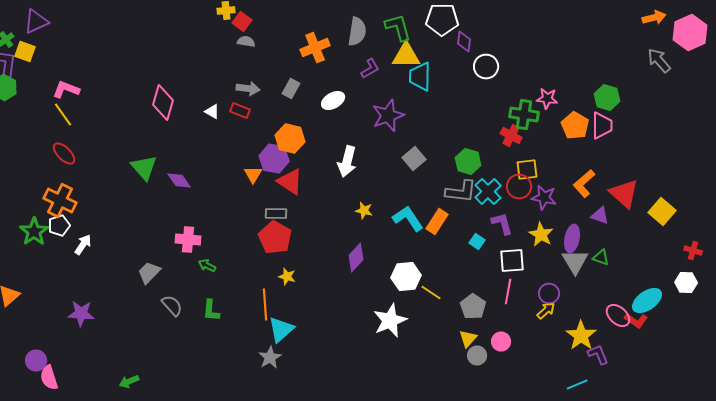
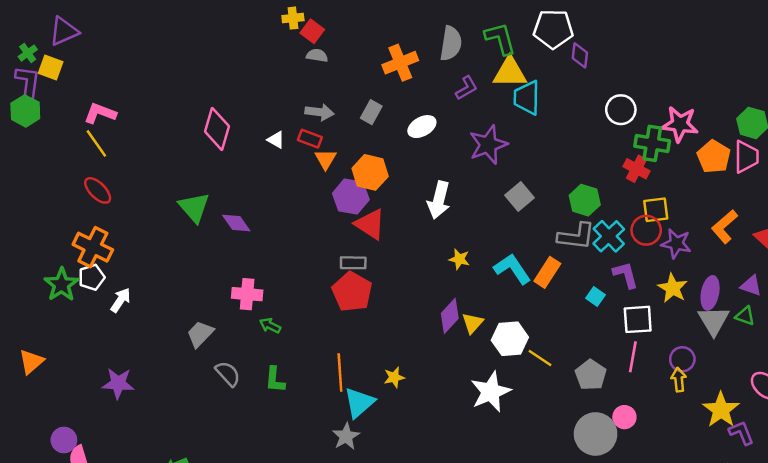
white circle: (486, 66) -> (621, 110), moved
pink star: (547, 98) -> (680, 124), size x1.4
orange triangle: (253, 174) -> (325, 159), moved
purple triangle: (600, 216) -> (751, 286), moved
yellow star: (287, 276) -> (394, 377), moved, turned -30
yellow arrow: (546, 310) -> (679, 380), turned -54
yellow triangle: (468, 338) -> (473, 323), moved
gray circle: (477, 356) -> (596, 434), size x1.8

